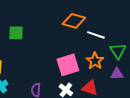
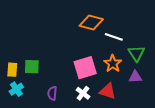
green square: (16, 33) -> (32, 67), moved

